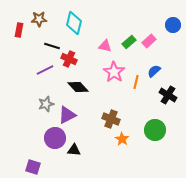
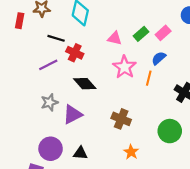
blue semicircle: (154, 71) -> (159, 58), moved
purple circle: (55, 138) -> (51, 149), moved
orange star: (122, 139) -> (131, 152), moved

